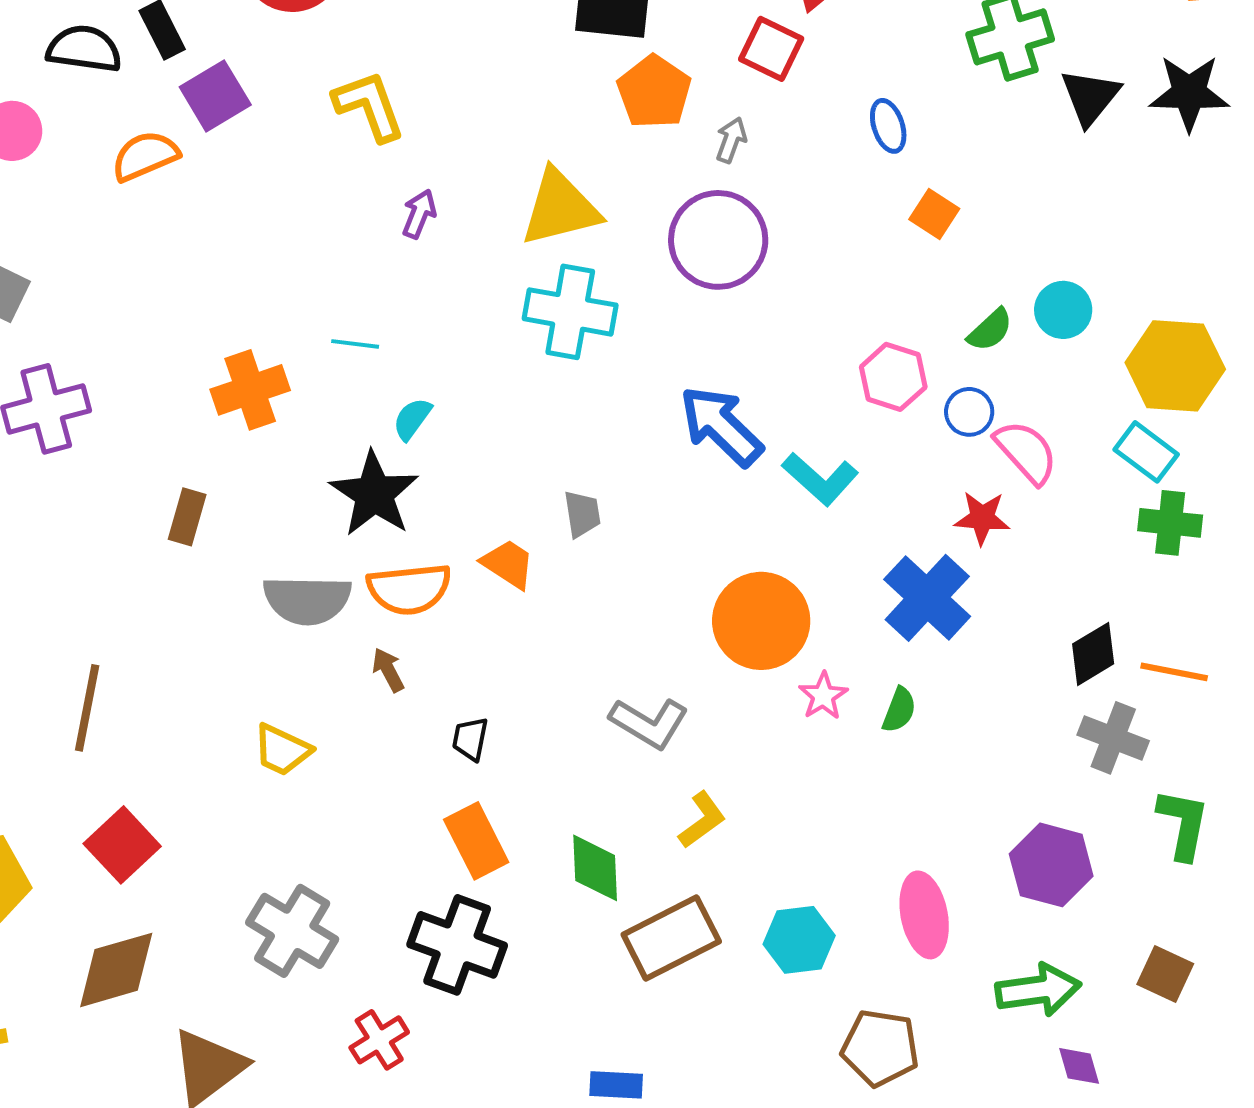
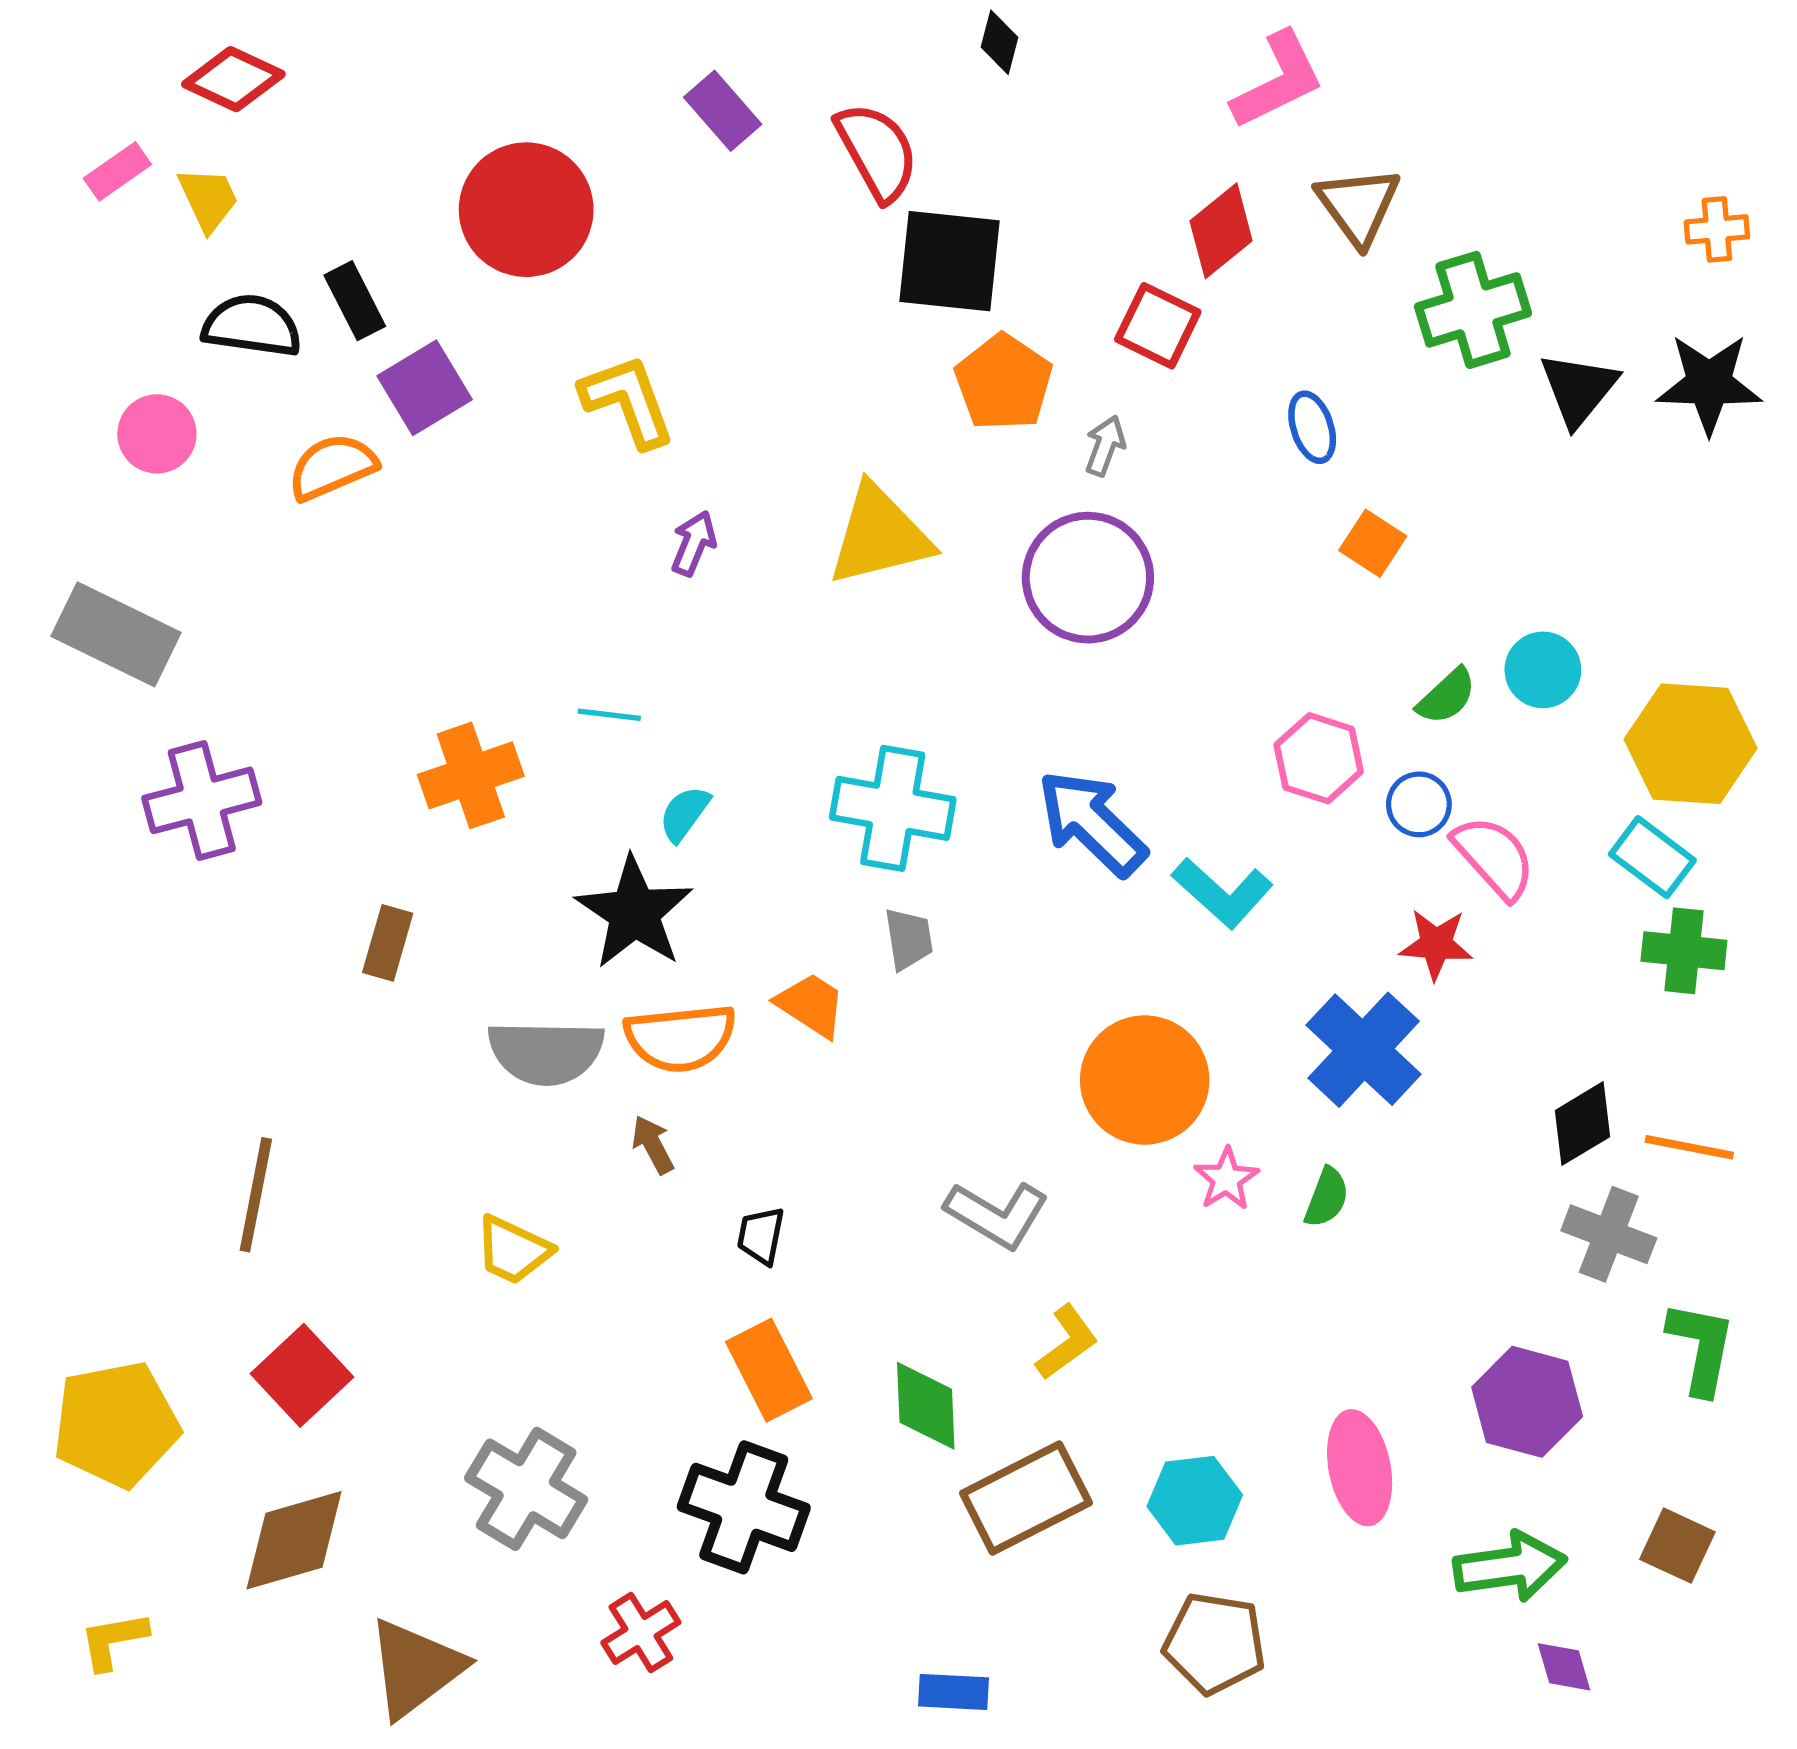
cyan cross: (570, 312) -> (893, 808), moved
brown pentagon: (880, 1048) -> (1215, 1643), moved

